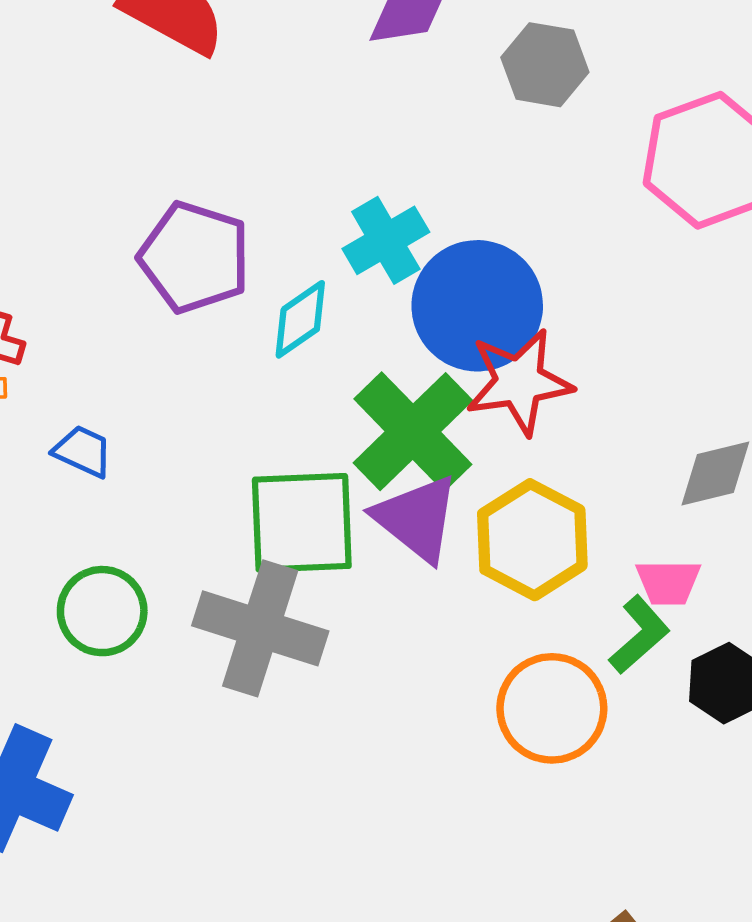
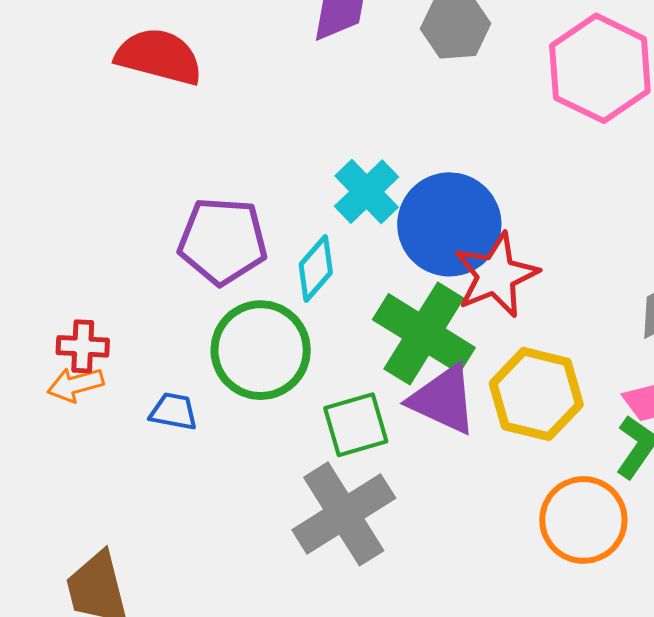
green square: (302, 523) -> (356, 425), size x0.7
green circle: (102, 611) -> (261, 350), moved, size x1.4
gray cross: (260, 628) -> (344, 514), turned -36

